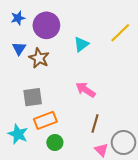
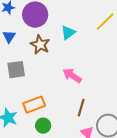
brown star: (39, 58) -> (40, 45), moved
gray square: (33, 97) -> (16, 70), moved

